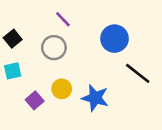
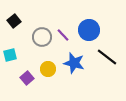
purple line: (63, 19) -> (63, 35), moved
black square: (13, 39) -> (14, 21), moved
blue star: (95, 98) -> (74, 63), moved

